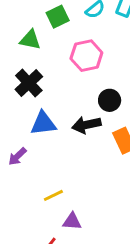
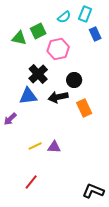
green square: (58, 17) -> (38, 31), moved
black cross: (29, 83) -> (38, 74), moved
purple triangle: (72, 221) -> (54, 147), moved

